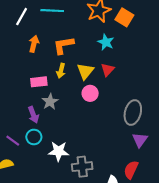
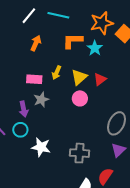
cyan star: (106, 42) -> (95, 48), moved
orange L-shape: (64, 45) -> (73, 41), moved
gray cross: (82, 167) -> (80, 153), moved

